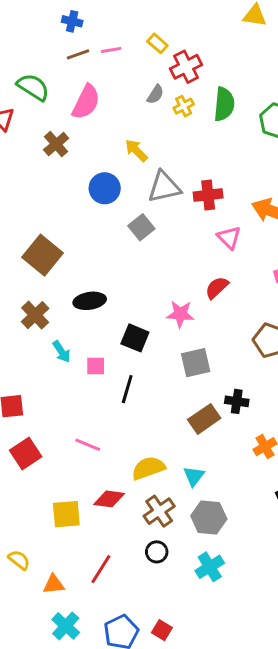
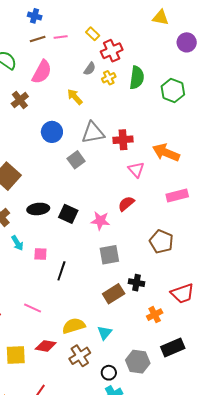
yellow arrow: (136, 150) -> (75, 97), moved
black square: (135, 338) -> (68, 214), moved
gray hexagon: (209, 517) -> (138, 362), moved
black circle: (157, 552) -> (109, 373), moved

